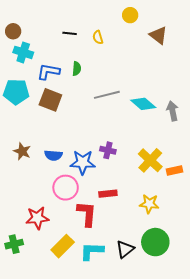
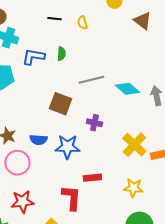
brown square: (50, 100) -> (60, 104), moved
purple cross: (108, 150) -> (94, 123), moved
pink circle: (66, 188) -> (17, 163), moved

